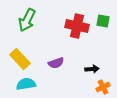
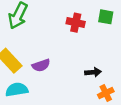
red cross: (77, 26) -> (76, 23), size x0.7
purple semicircle: (56, 63) -> (41, 65), moved

